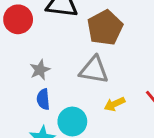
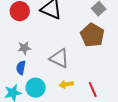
brown pentagon: (105, 28) -> (92, 35), moved, turned -30

